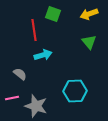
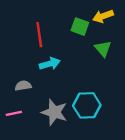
green square: (53, 14) -> (80, 27), moved
gray semicircle: (20, 74) -> (23, 86), turned -48
gray star: (36, 106) -> (54, 112), moved

